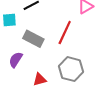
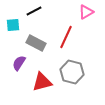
red triangle: (40, 79) -> (42, 82), size x1.5

